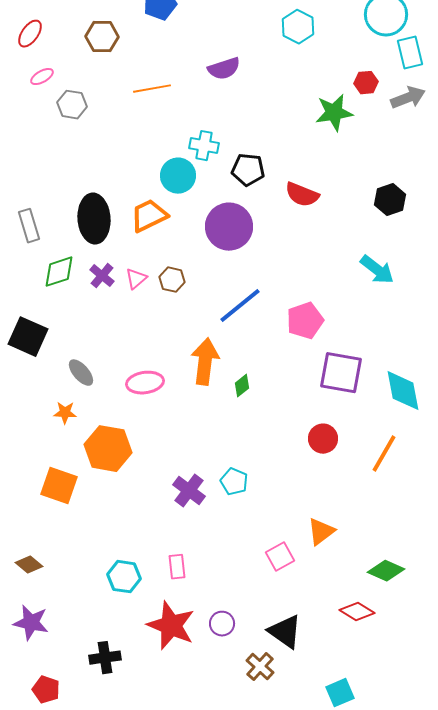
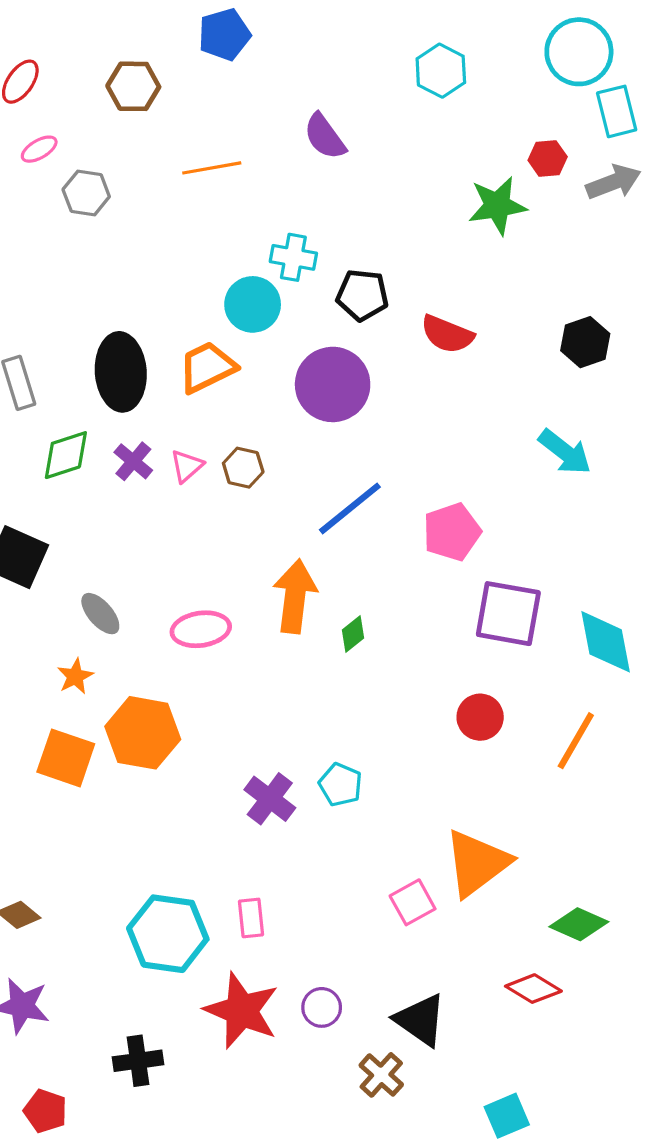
purple semicircle: (224, 69) -> (325, 137), turned 72
orange star: (65, 413) -> (75, 676), turned -30
orange square: (59, 486) -> (66, 758), moved
orange triangle: (321, 532) -> (477, 863), size x1.6
cyan hexagon: (124, 577) -> (168, 934), size x1.5

